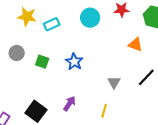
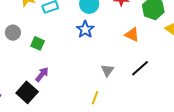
blue star: (74, 62) -> (85, 29), moved
purple arrow: (69, 104) -> (42, 74), moved

